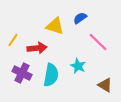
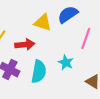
blue semicircle: (80, 18) -> (68, 15), size x1.5
pink line: (98, 42) -> (86, 39), turned 65

